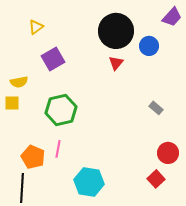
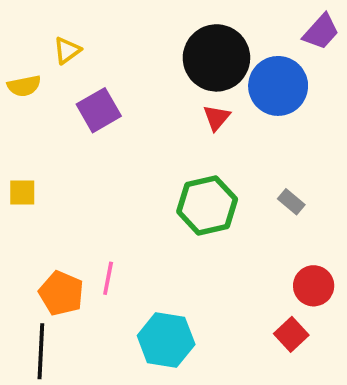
blue circle: (149, 46) -> (278, 86), size x1.6
yellow semicircle: (19, 82) -> (24, 86), moved
green hexagon: (61, 110) -> (207, 205), moved

